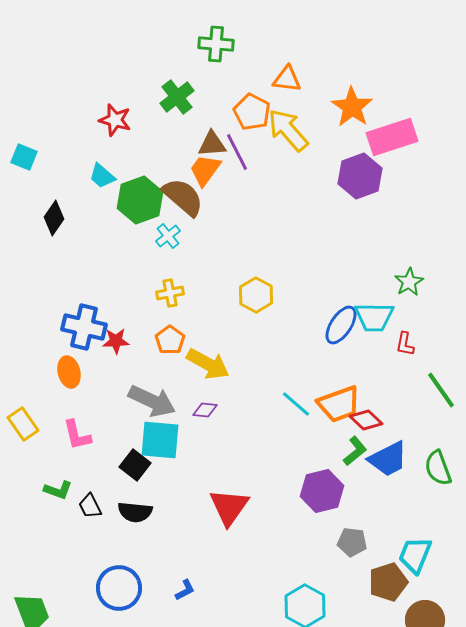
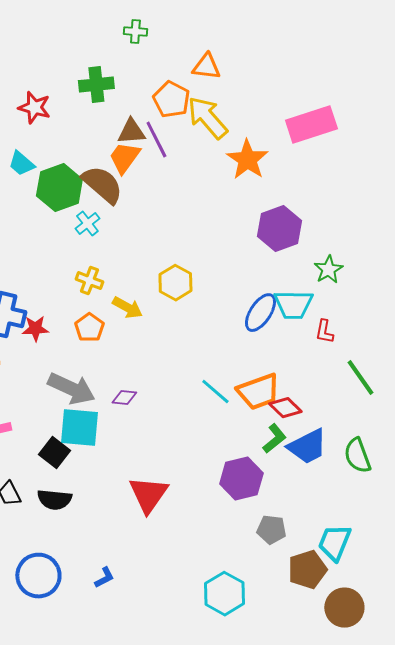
green cross: (216, 44) -> (135, 32), size x0.7
green cross: (177, 97) -> (96, 85), turned 32
orange star: (352, 107) -> (247, 160), moved
purple hexagon: (360, 176) -> (279, 229), moved
yellow cross: (170, 293) -> (89, 281), turned 32
yellow arrow: (208, 364) -> (127, 308), moved, size x0.7

